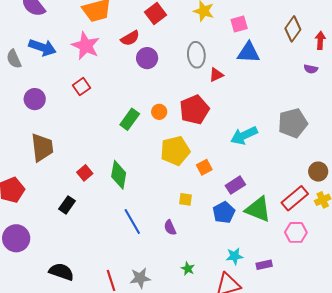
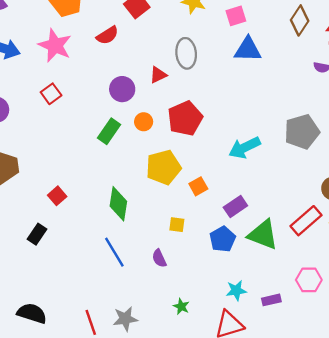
purple circle: (147, 58) -> (122, 89), moved
red triangle: (216, 75) -> (158, 75), moved
green diamond: (119, 175) -> (118, 204), moved
pink hexagon: (296, 232) -> (309, 280), moved

